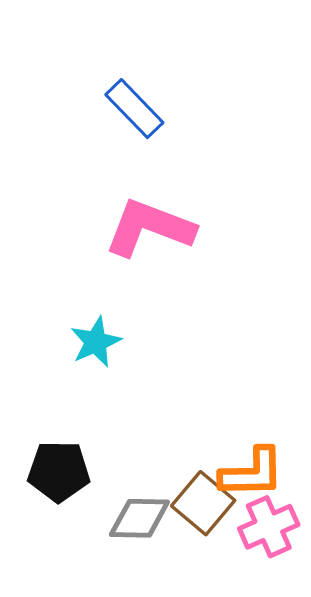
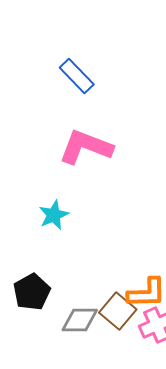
black pentagon: (59, 471) -> (32, 292), turned -30

